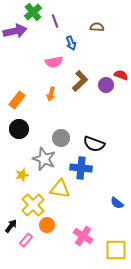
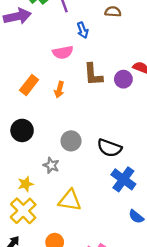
brown L-shape: (80, 81) -> (93, 75), turned 130
orange rectangle: (17, 100) -> (29, 85), moved
gray star: (44, 159) -> (51, 165), size x0.6
blue cross: (81, 168) -> (123, 179), moved, turned 30
yellow cross: (33, 205) -> (23, 211), moved

